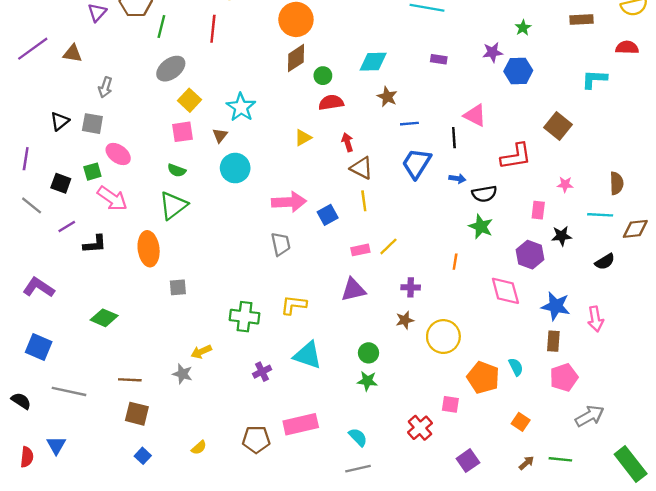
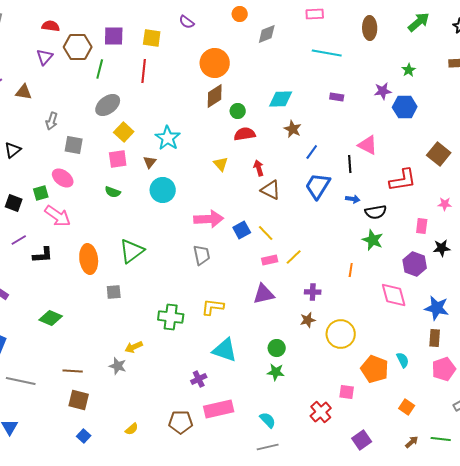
gray square: (92, 124) -> (74, 145), moved
blue line: (409, 124) -> (312, 152), turned -49
yellow triangle: (303, 138) -> (221, 164), turned -42
yellow line: (364, 201) -> (266, 233), moved, turned -36
green triangle: (173, 205) -> (132, 251), moved
purple cross: (262, 372) -> (199, 379), moved

